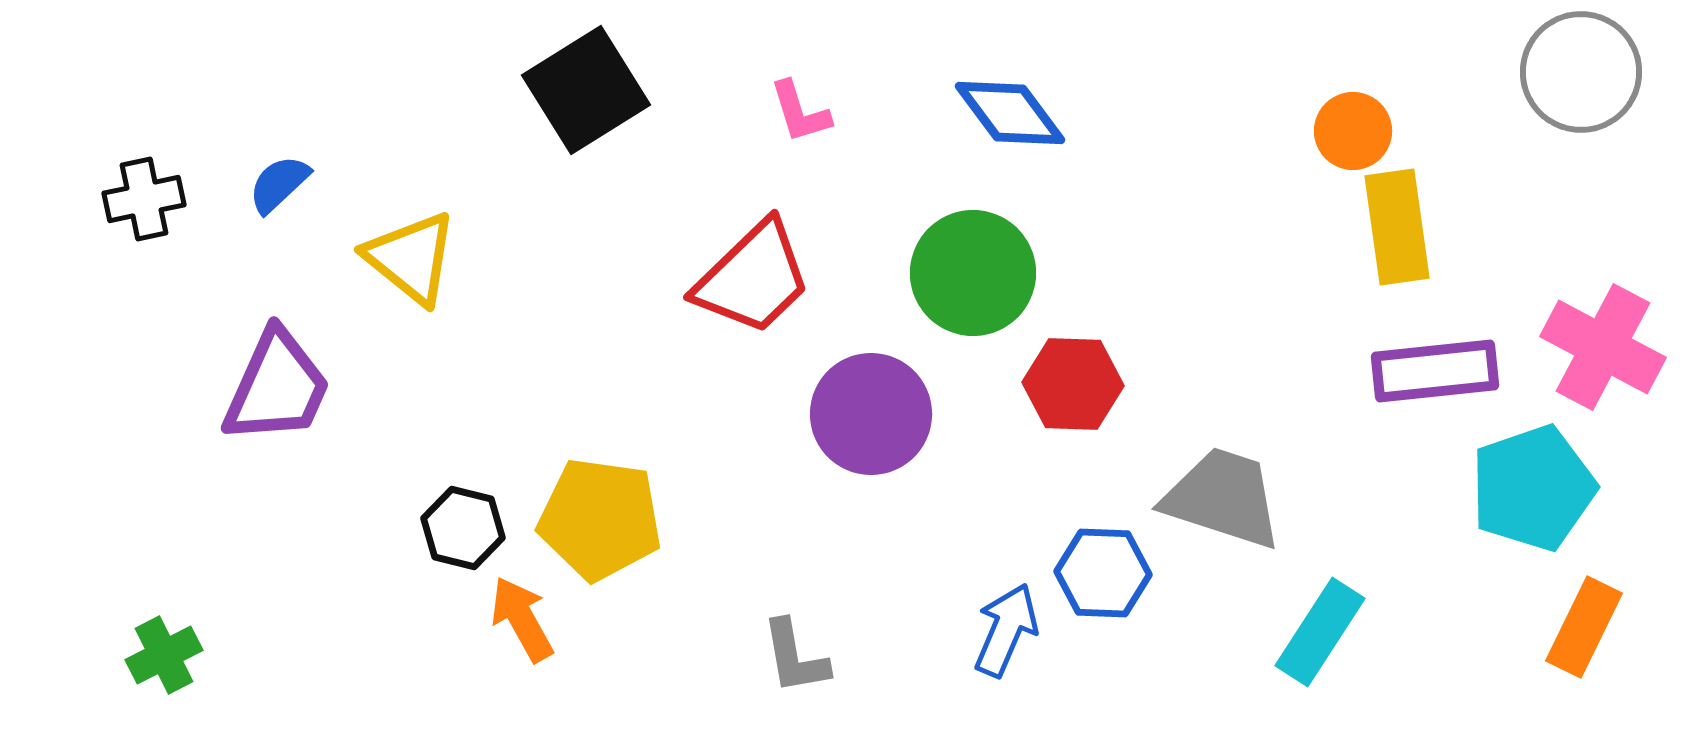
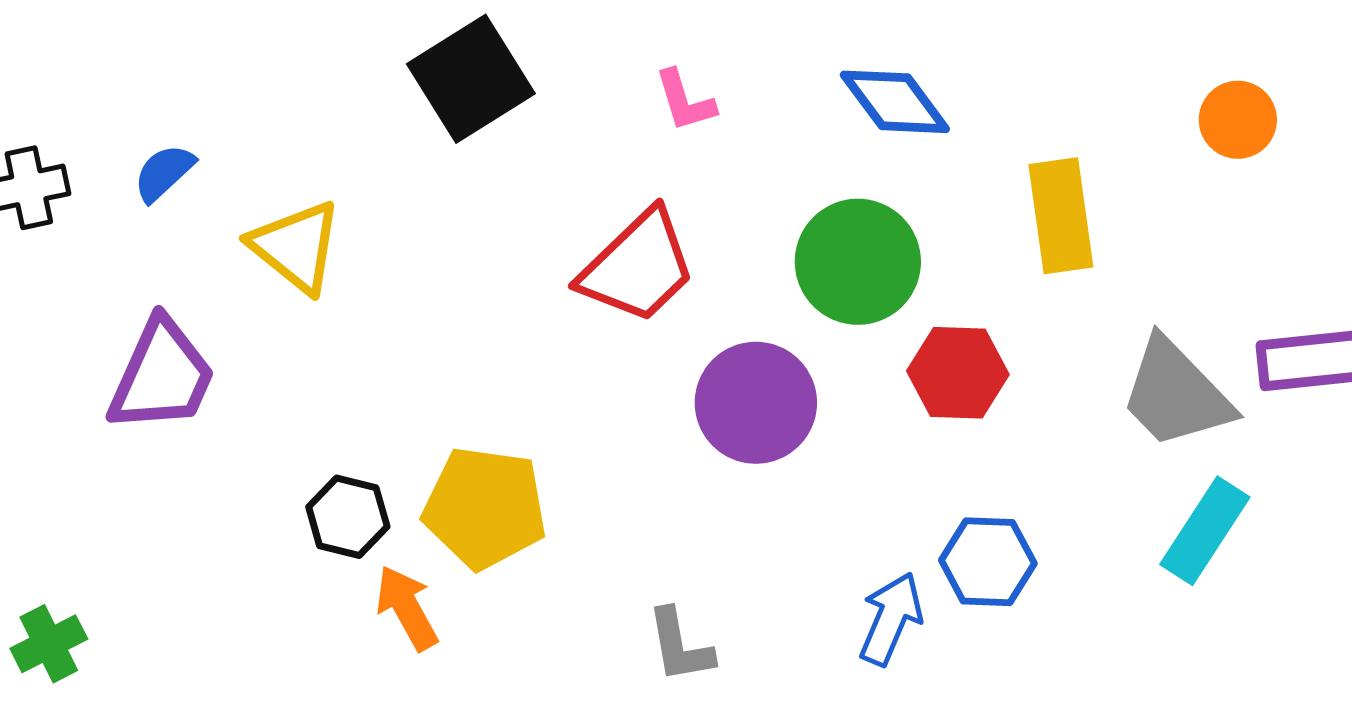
yellow rectangle: (1397, 227) -> (1061, 216), moved
gray trapezoid: (1223, 498) -> (1176, 394), moved, turned -152
cyan rectangle: (1320, 632) -> (1205, 531), moved

